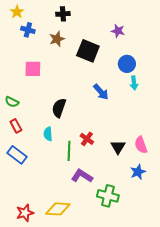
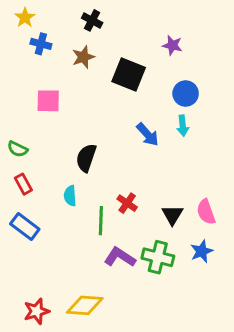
black cross: (63, 14) -> (92, 20), turned 32
cyan arrow: (134, 83) -> (183, 126), moved
green cross: (108, 196) -> (158, 257), moved

